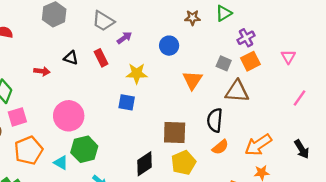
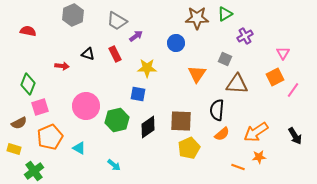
brown star: (192, 18) -> (197, 18), size x1.6
orange square: (250, 61) -> (275, 77), moved
green hexagon: (84, 149) -> (117, 120), moved
black diamond: (144, 164) -> (148, 127), moved

